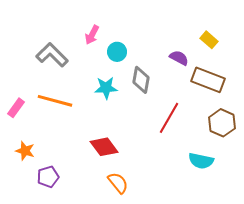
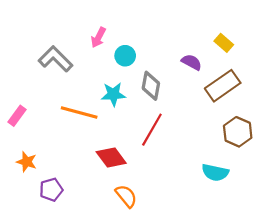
brown rectangle: (208, 80) -> (223, 86), turned -56
orange line: (55, 101) -> (79, 113), moved
red line: (169, 118) -> (152, 130), moved

